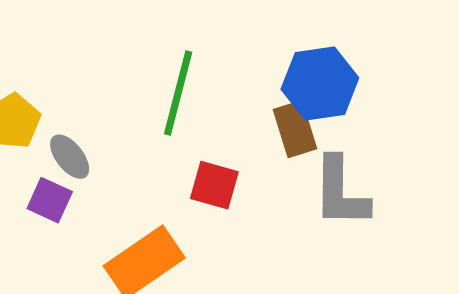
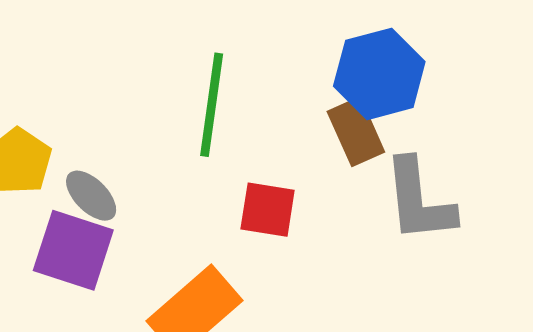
purple square: (50, 200) -> (73, 250), size x1.5

